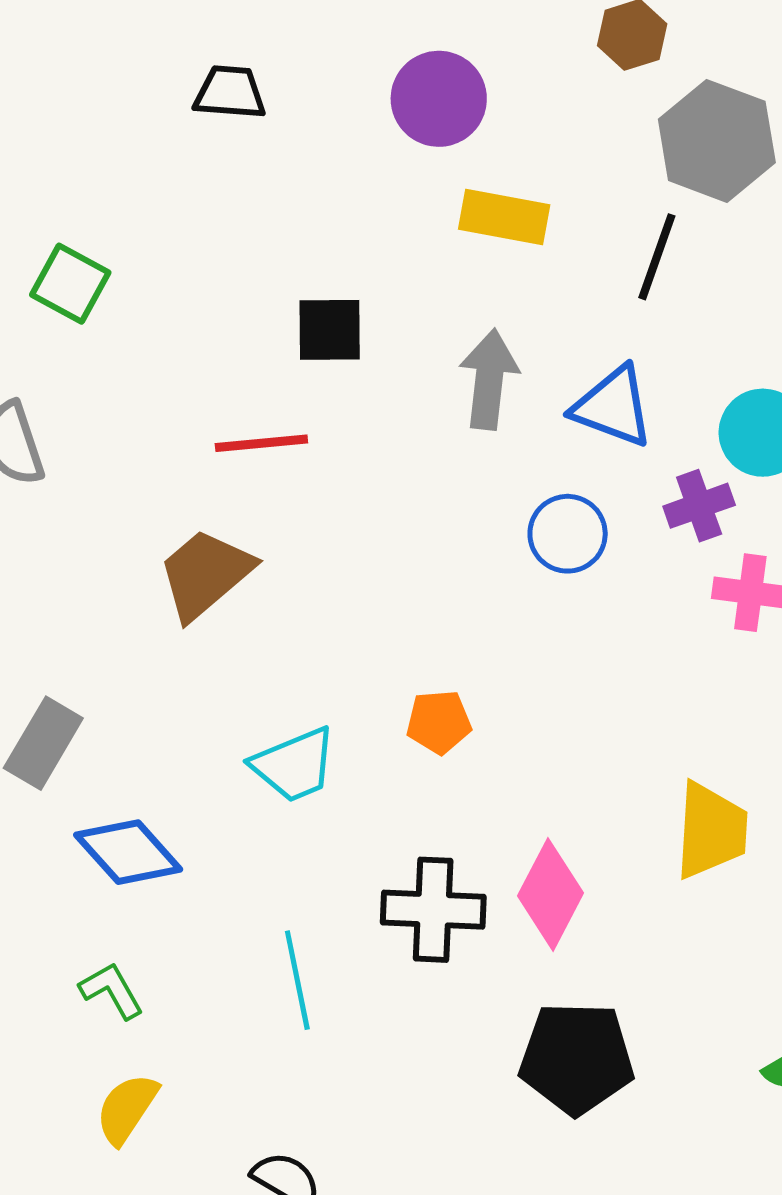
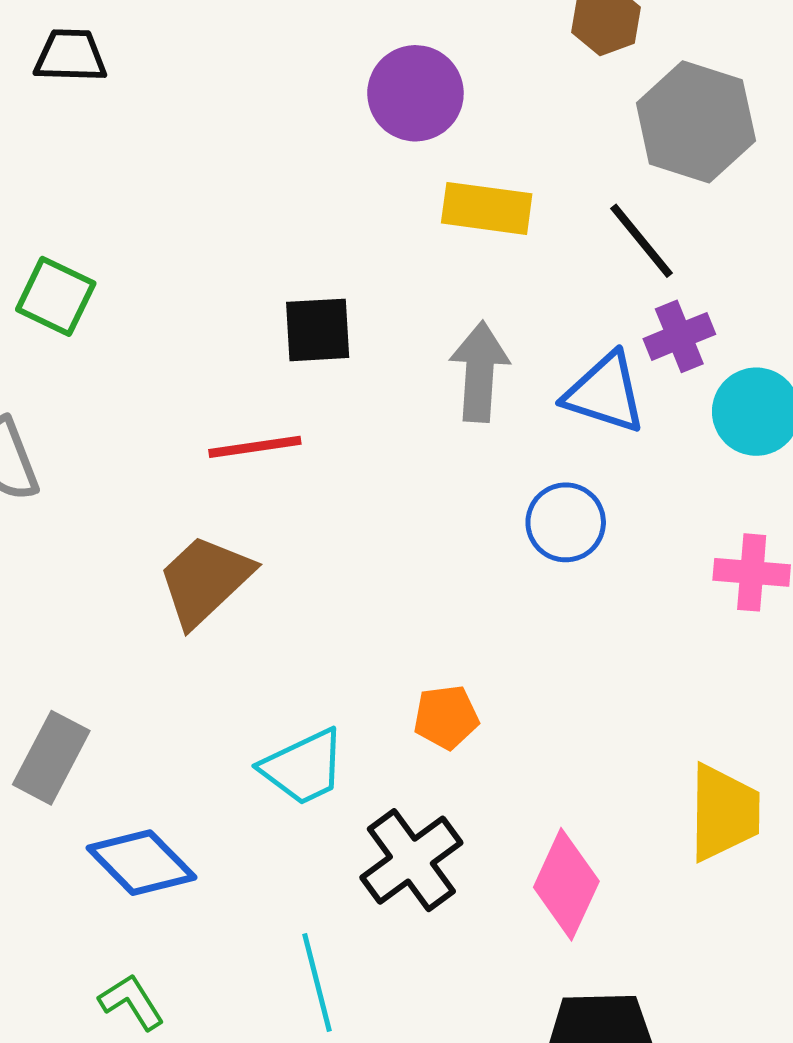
black trapezoid: (230, 93) -> (70, 56), moved
black line: (657, 257) -> (642, 241), turned -56
purple cross: (699, 506) -> (679, 336), moved
black cross: (433, 910) -> (411, 860), moved, turned -36

